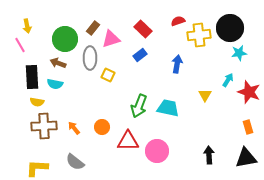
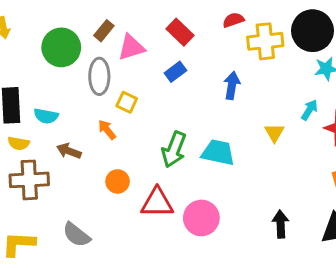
brown arrow: (58, 63) -> (69, 151), moved
orange arrow: (74, 128) -> (107, 130), moved

